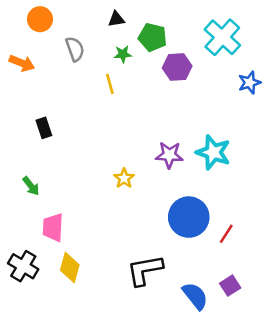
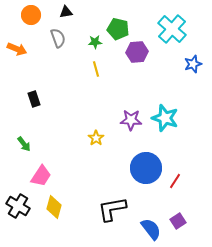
black triangle: (116, 19) -> (66, 12), moved
yellow line: (110, 84) -> (96, 69), moved
pink trapezoid: (53, 227) -> (41, 176), turned -150

